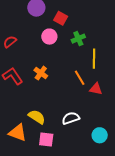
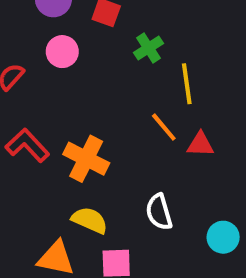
pink circle: (49, 37) -> (62, 52), moved
orange cross: (41, 73) -> (86, 159), moved, size x1.5
white semicircle: (71, 118) -> (159, 212), turned -78

